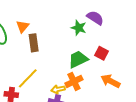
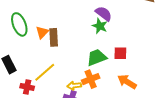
purple semicircle: (95, 18) -> (104, 14), moved
orange triangle: (23, 26) -> (42, 32), moved
red square: (101, 53) -> (120, 53), turned -32

